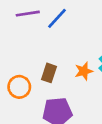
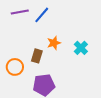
orange star: (84, 71) -> (54, 43), moved

